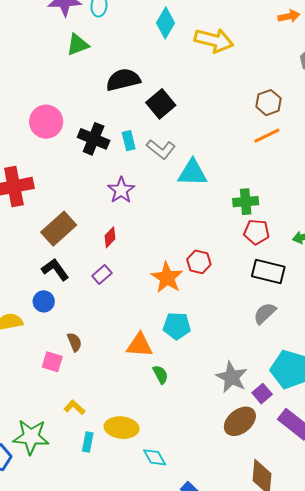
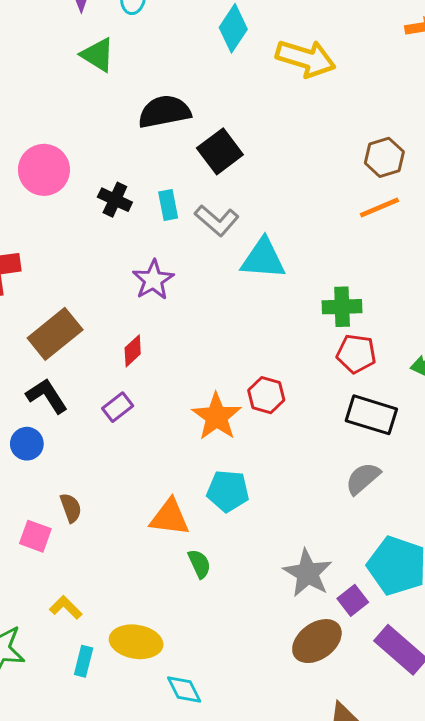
green triangle: (78, 45) -> (98, 55), turned 50
black cross: (94, 139) -> (115, 200), size x0.7

